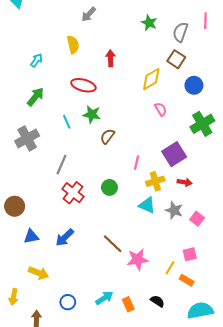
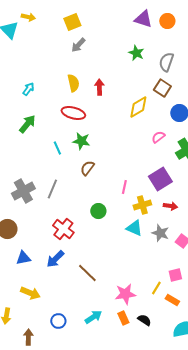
yellow semicircle: (73, 45) -> (73, 83), moved
pink semicircle: (161, 109) -> (158, 137), moved, turned -96
brown semicircle: (107, 136) -> (87, 168), moved
gray cross: (27, 138) -> (23, 191), moved
red cross: (73, 193) -> (63, 229), moved
brown line: (113, 244) -> (87, 273), moved
pink star: (138, 259) -> (125, 294), moved
orange rectangle: (128, 304) -> (123, 318), moved

